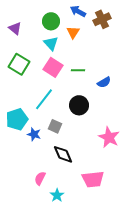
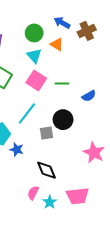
orange triangle: (73, 32) -> (57, 44), turned -32
gray square: (55, 126) -> (47, 133), moved, turned -32
pink semicircle: (40, 178) -> (33, 193), moved
cyan star: (57, 195) -> (50, 202), moved

